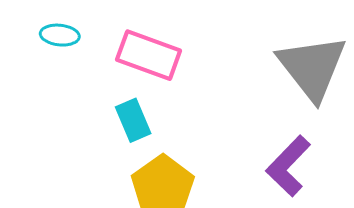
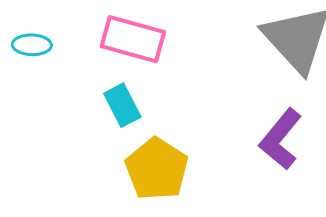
cyan ellipse: (60, 35) -> (32, 45), moved

